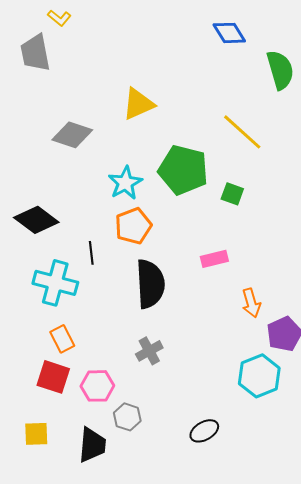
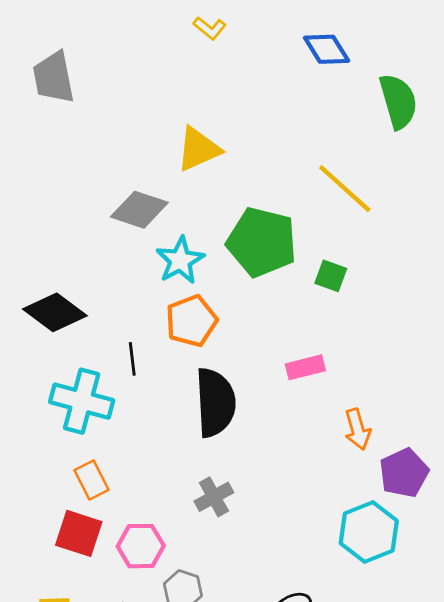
yellow L-shape: (59, 18) -> (210, 28), moved
gray diamond: (72, 135) -> (139, 210), moved

